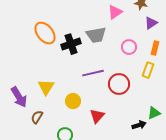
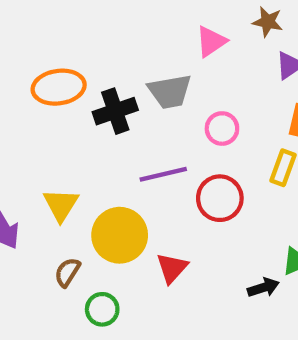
orange ellipse: (45, 33) -> (59, 87), turned -60
pink circle: (129, 47) -> (222, 129), moved
yellow circle: (73, 101) -> (120, 235), size x1.6
brown semicircle: (37, 117) -> (67, 272), moved

